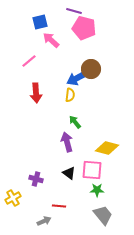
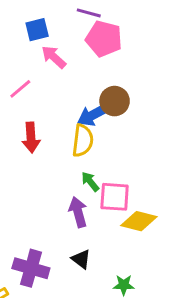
yellow semicircle: (70, 95) -> (83, 141), size x1.5
pink square: (92, 170) -> (115, 197), moved
purple cross: (36, 179) -> (31, 268), size x1.6

